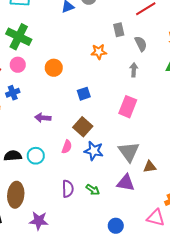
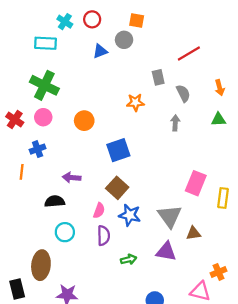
blue square: (84, 94) -> (118, 150), size x1.5
pink rectangle: (128, 107) -> (196, 183), moved
black semicircle: (13, 156) -> (55, 201), moved
cyan circle: (36, 156) -> (65, 232), moved
purple semicircle: (68, 189) -> (104, 236), moved
green arrow: (93, 190) -> (129, 259), turned -48

